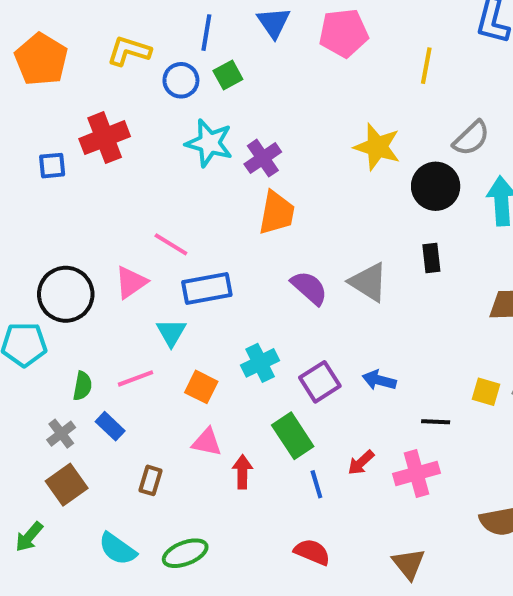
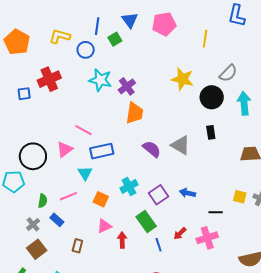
green square: (228, 75) -> (115, 39), moved
pink triangle: (207, 442) -> (104, 226), turned -35

